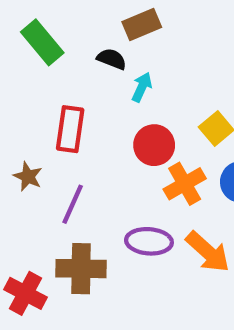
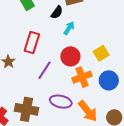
black semicircle: (112, 59) -> (57, 12), turned 96
purple line: (73, 204) -> (45, 70), moved

